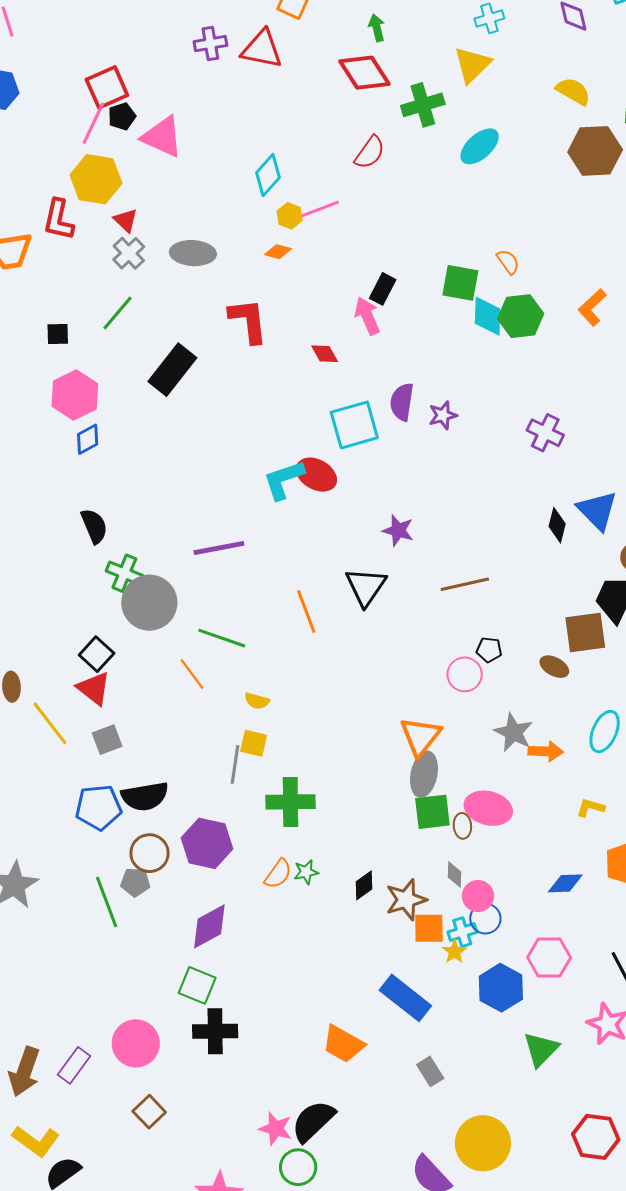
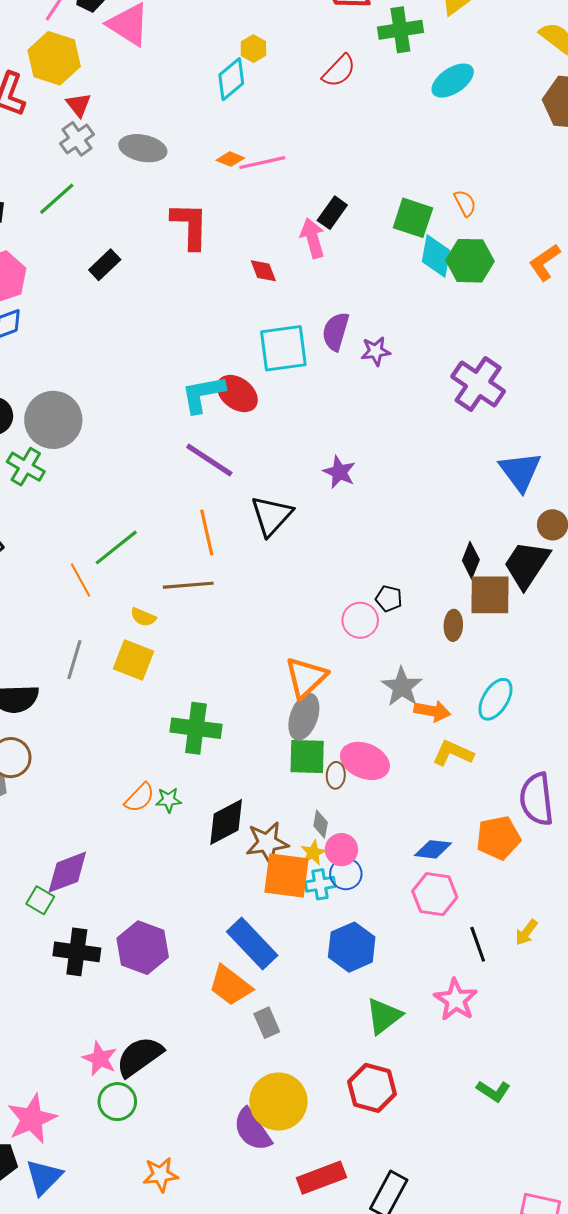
pink line: (317, 210) -> (262, 163), moved
yellow hexagon: (290, 216) -> (253, 49), moved
black rectangle: (172, 370) -> (105, 265), size x0.6
purple cross: (545, 433) -> (478, 384), size x1.4
black diamond: (557, 525) -> (471, 560), moved
purple star: (398, 530) -> (339, 472), moved
purple line: (219, 548) -> (209, 460), moved, turned 36
brown line: (465, 584) -> (188, 585), moved
gray circle: (149, 603) -> (53, 420), moved
green line: (222, 638) -> (116, 547), turned -66
brown ellipse: (554, 667) -> (453, 625), turned 56
yellow square: (254, 743) -> (134, 660), size x1.4
gray line: (235, 764) -> (74, 660), moved
green cross: (290, 802) -> (196, 728), moved
yellow L-shape: (590, 808) -> (453, 753), moved, size x1.4
purple hexagon: (207, 843) -> (143, 948), moved
black diamond: (364, 885) -> (226, 822), size x1.6
purple diamond: (209, 926) -> (67, 872), moved
orange square: (429, 928) -> (286, 876), size x1.4
yellow star: (454, 952) -> (313, 853), moved
pink hexagon: (549, 958) -> (435, 894), moved
green square: (197, 985) -> (40, 900), size x0.7
black cross: (215, 1031) -> (77, 952), moved
orange trapezoid: (343, 1044) -> (230, 986), moved
red hexagon: (596, 1137) -> (372, 1088), moved
yellow circle: (483, 1143) -> (278, 1102), moved

